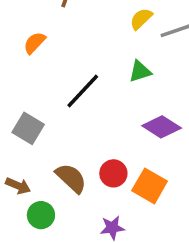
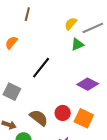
green triangle: (140, 71) -> (77, 44), moved

